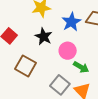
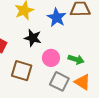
pink circle: (68, 51) -> (51, 58), moved

